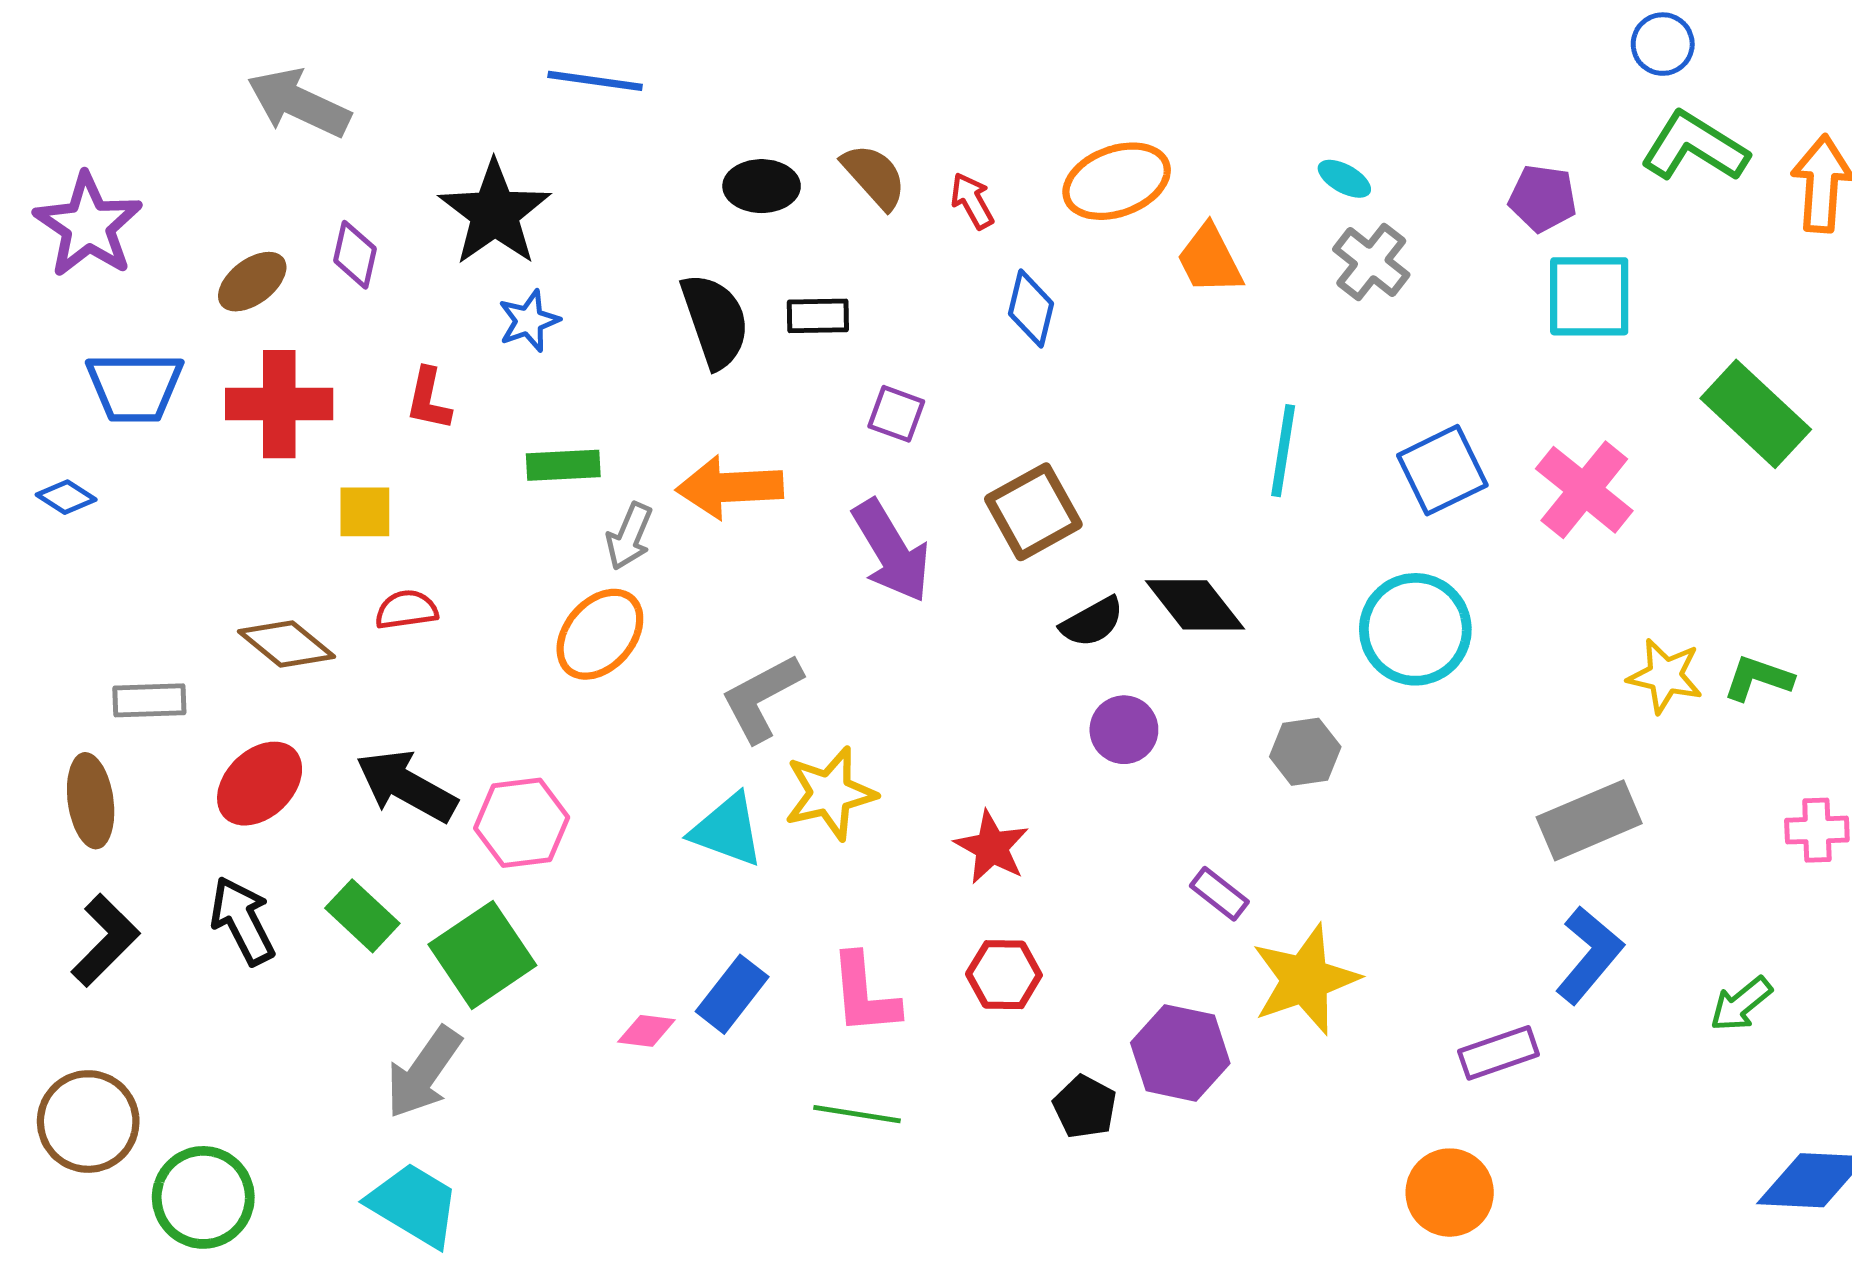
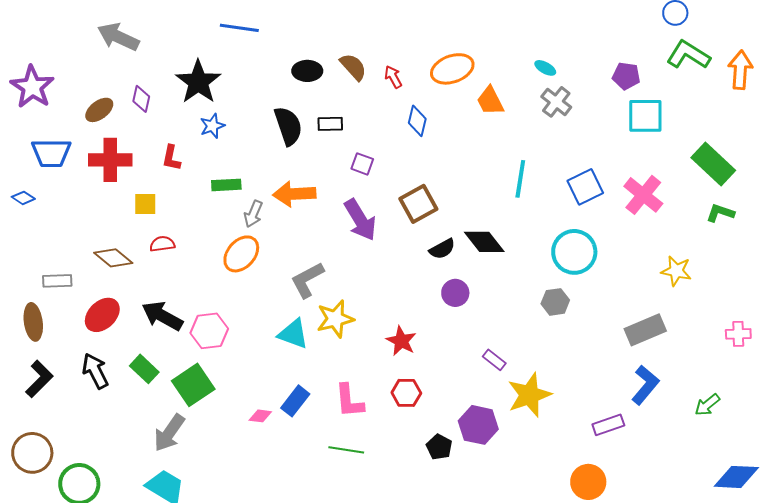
green L-shape: (1758, 678) -> (720, 213), moved
gray hexagon: (1305, 752) -> (555, 302), moved

